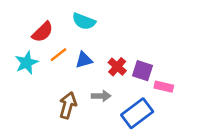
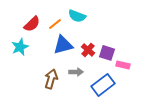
cyan semicircle: (84, 21) -> (77, 16), moved
orange line: (59, 55) -> (55, 24), moved
blue triangle: (84, 60) -> (63, 45), size x1.5

